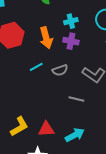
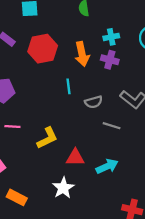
cyan line: (36, 67) -> (69, 86), turned -72
gray semicircle: (60, 70) -> (94, 102), moved
yellow L-shape: (19, 127) -> (47, 138), moved

